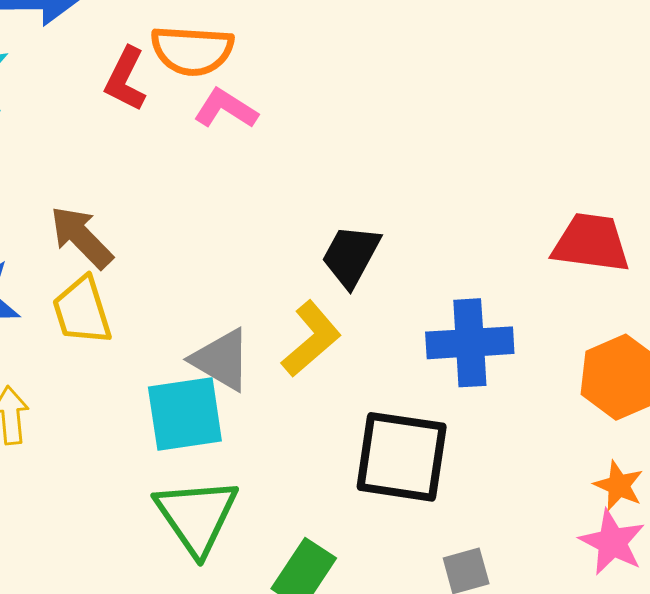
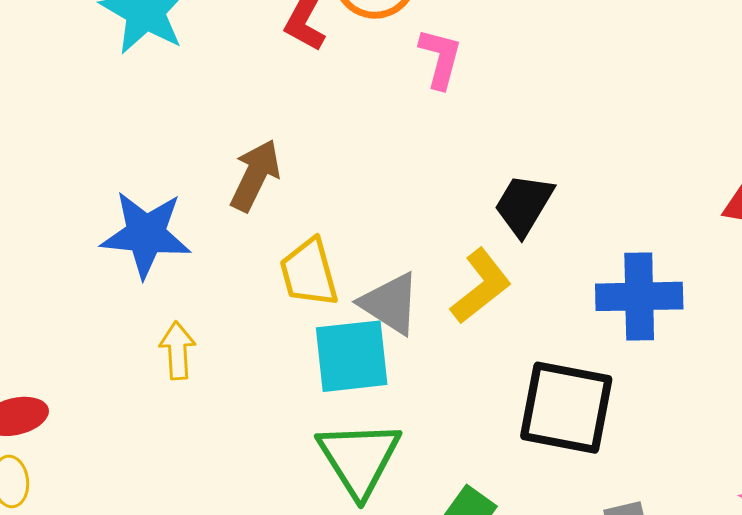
pink L-shape: (226, 109) -> (440, 58), moved, turned 70
brown arrow: (81, 237) -> (255, 175), turned 68
yellow trapezoid: (82, 311) -> (309, 273), moved

